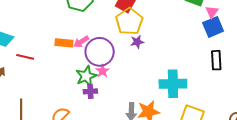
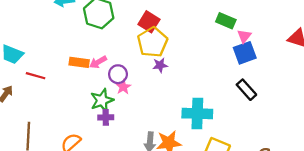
purple circle: (100, 52) -> (118, 74), size x0.6
black rectangle: (216, 60) -> (246, 90), turned -42
pink star: (103, 71) -> (123, 87), moved

